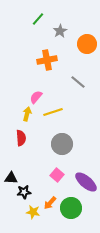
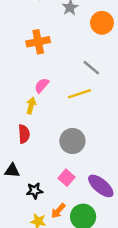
orange cross: (47, 60) -> (38, 42), moved
yellow line: (53, 112) -> (80, 94), moved
black triangle: (11, 178) -> (12, 171), moved
black star: (24, 192) -> (35, 191), moved

